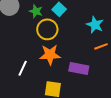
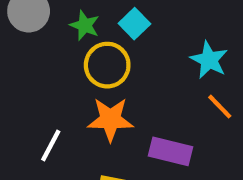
orange line: (101, 46) -> (220, 107), turned 64

